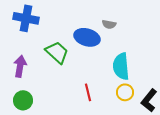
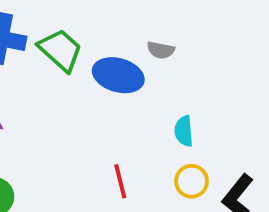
green trapezoid: (57, 52) -> (60, 50), moved
cyan semicircle: (121, 66) -> (184, 131), size x0.6

